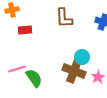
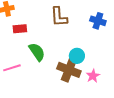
green semicircle: (34, 78) -> (37, 52), moved

